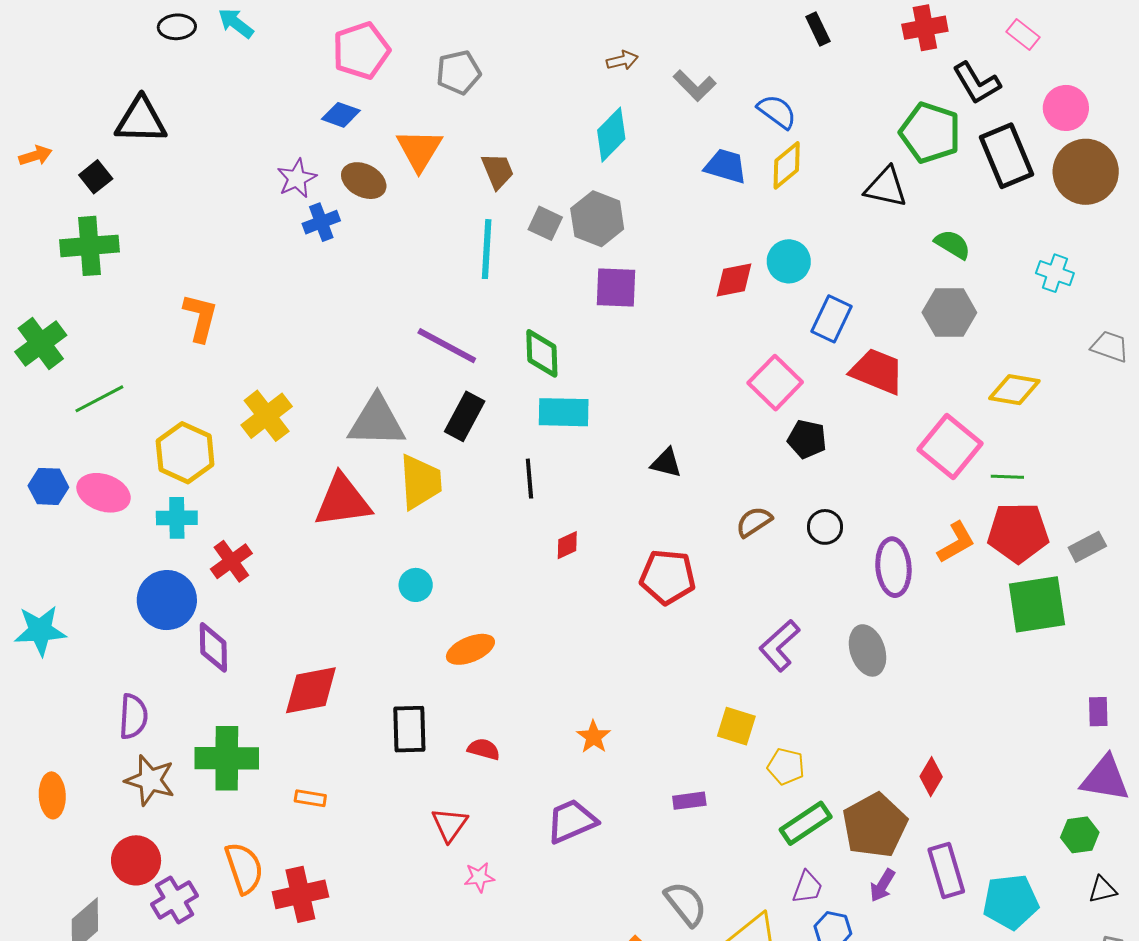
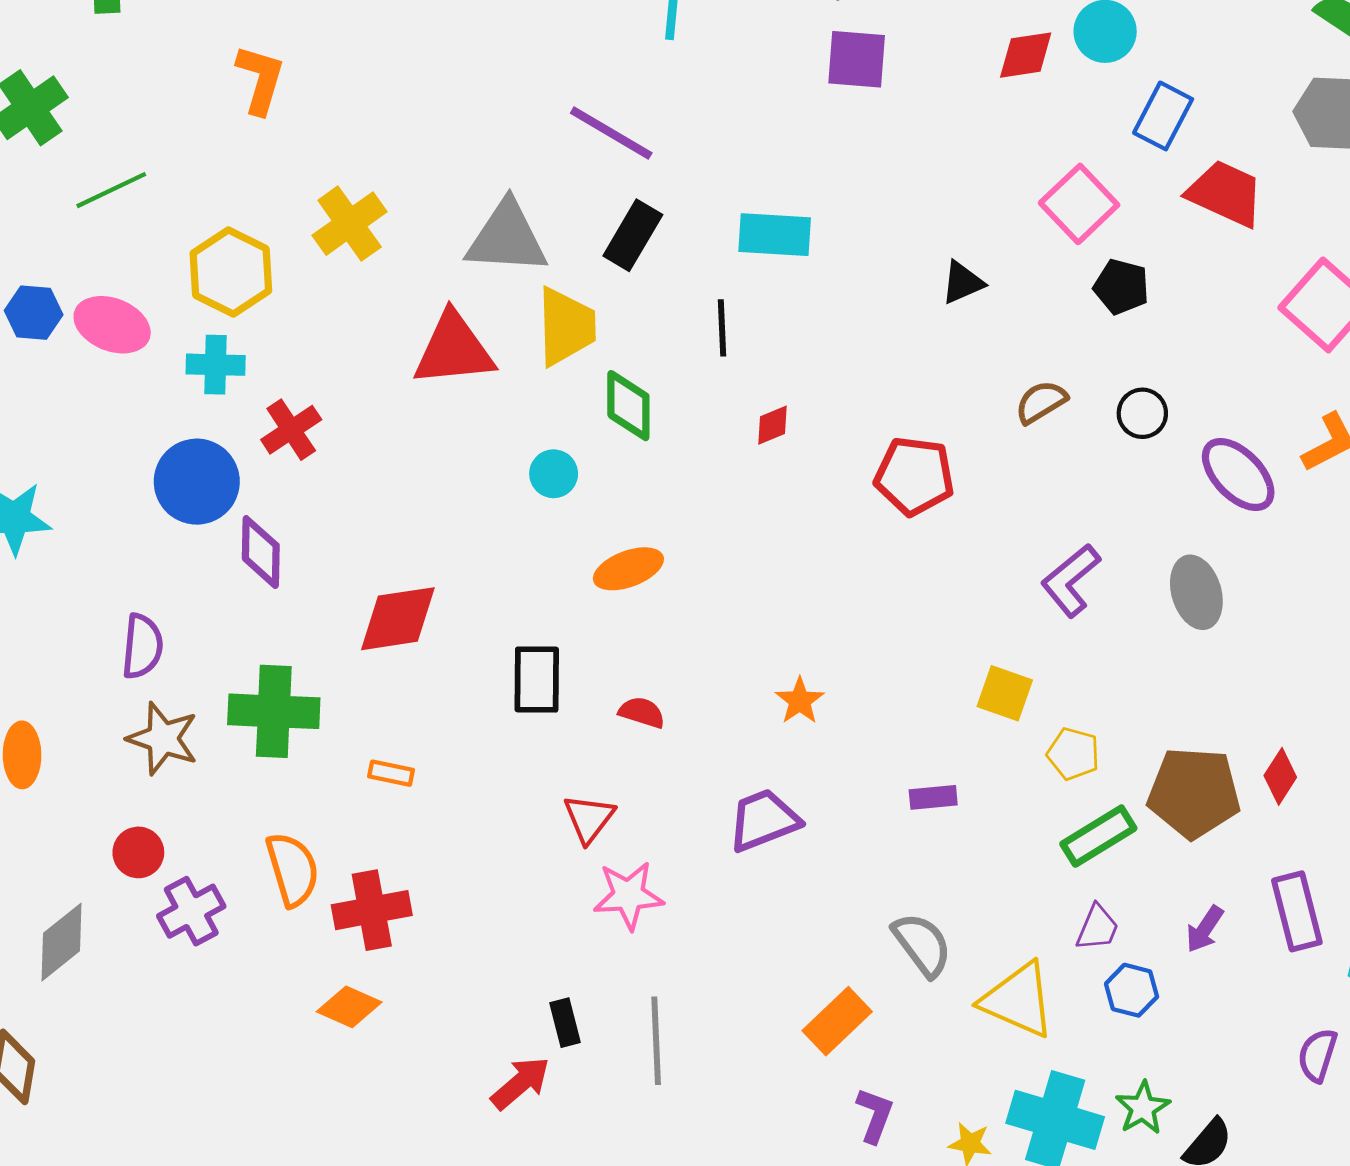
green diamond: (542, 353) -> (628, 406), moved
black triangle: (666, 463) -> (962, 283), moved, turned -40
purple ellipse: (893, 567) -> (1238, 475), turned -42
brown pentagon: (875, 825) -> (1194, 793), moved, turned 30
red circle: (136, 860) -> (138, 852), size x0.7
pink star: (479, 877) -> (628, 895), size x1.6

